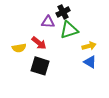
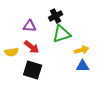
purple triangle: (48, 22) -> (30, 26), moved
blue triangle: (90, 62) -> (83, 66), turned -32

